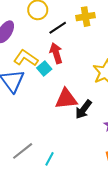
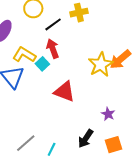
red triangle: (66, 99) -> (64, 92), turned 30
black arrow: (84, 109) -> (86, 139), moved

